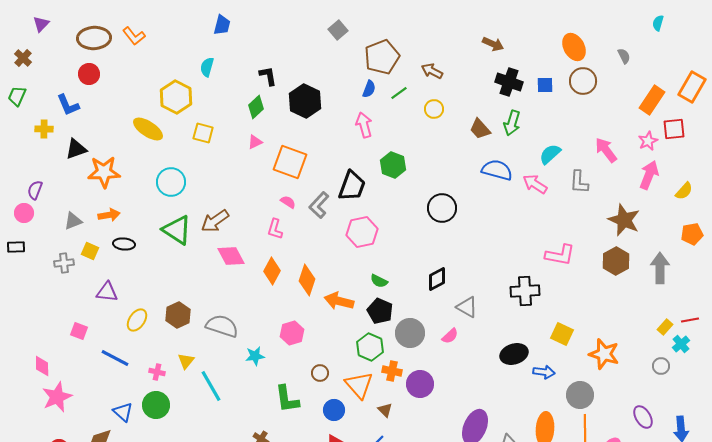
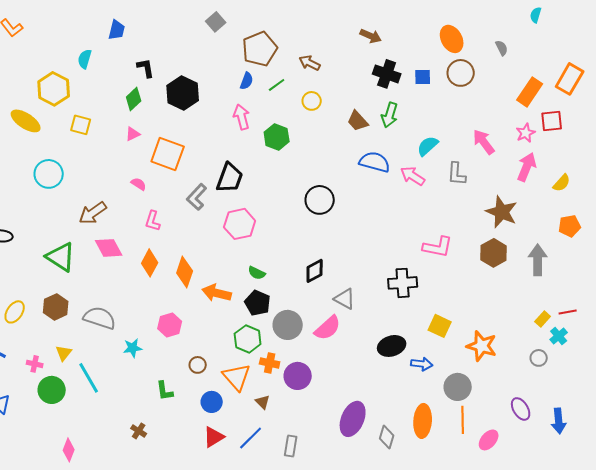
blue trapezoid: (222, 25) -> (117, 30), moved
green hexagon: (393, 165) -> (277, 137), moved
pink semicircle: (288, 202) -> (139, 184), moved
green triangle: (177, 230) -> (61, 257), moved
pink semicircle: (450, 336) -> (328, 328), size x1.6
green L-shape: (287, 399) -> (165, 391), size x0.7
green circle: (156, 405) -> (52, 390), moved

